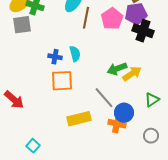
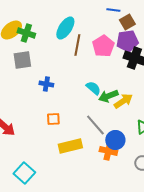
gray square: (22, 25) -> (22, 60), moved
cyan semicircle: (75, 54) -> (93, 88), moved, turned -35
orange square: (62, 81) -> (53, 119), moved, size x0.6
cyan square: (33, 146) -> (24, 173), size x1.5

